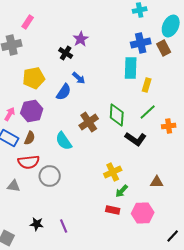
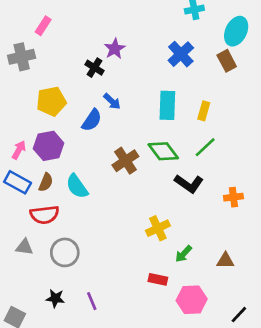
blue cross: (141, 43) -> (181, 54), moved, turned -30
cyan rectangle: (131, 68) -> (167, 105), moved
green diamond: (117, 115) -> (163, 151), turned -40
orange cross: (169, 126) -> (233, 197), moved
cyan semicircle: (64, 141) -> (77, 186), moved
gray circle: (50, 176) -> (65, 252), moved
brown triangle: (157, 182) -> (225, 261), moved
green arrow: (122, 191) -> (184, 254), moved
pink hexagon: (143, 213) -> (192, 300), moved

